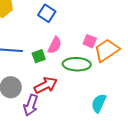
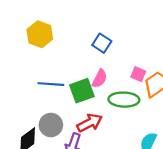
blue square: (47, 13) -> (102, 43), moved
green square: (39, 56) -> (82, 91), size x1.6

